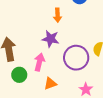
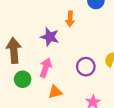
purple star: (50, 39) -> (50, 37), moved
purple circle: (76, 58) -> (86, 67), size x0.7

